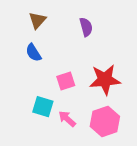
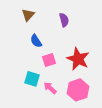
blue semicircle: (33, 53) -> (36, 41), moved
red star: (105, 80) -> (78, 59), turned 30

